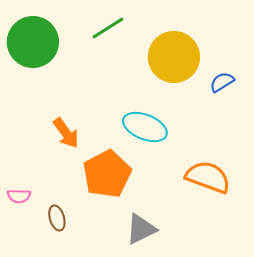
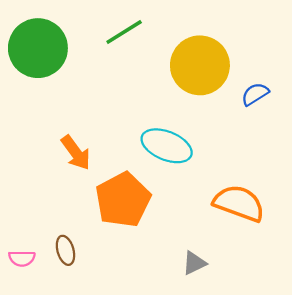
pink semicircle: (19, 196) -> (22, 258), moved
gray triangle: (141, 229) -> (194, 263), moved, size x0.7

